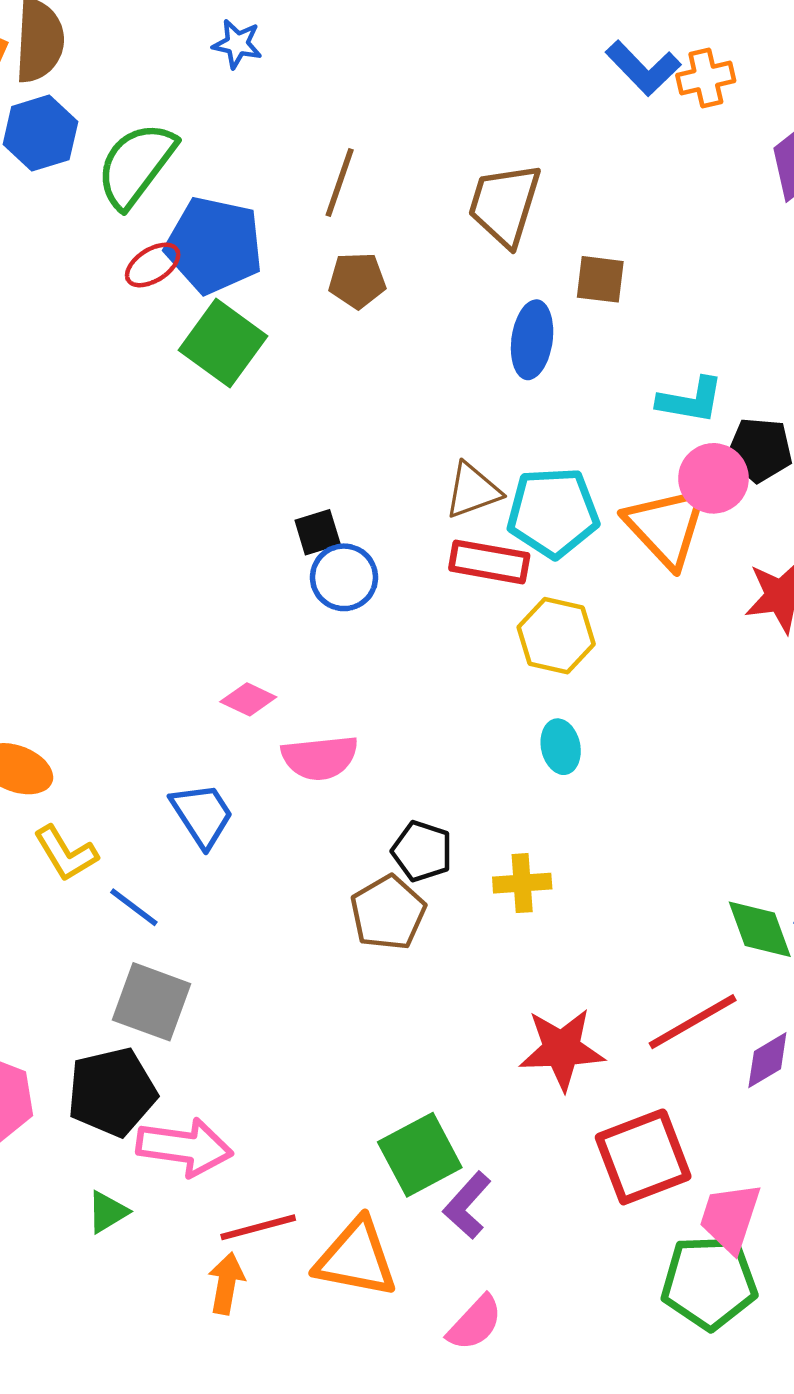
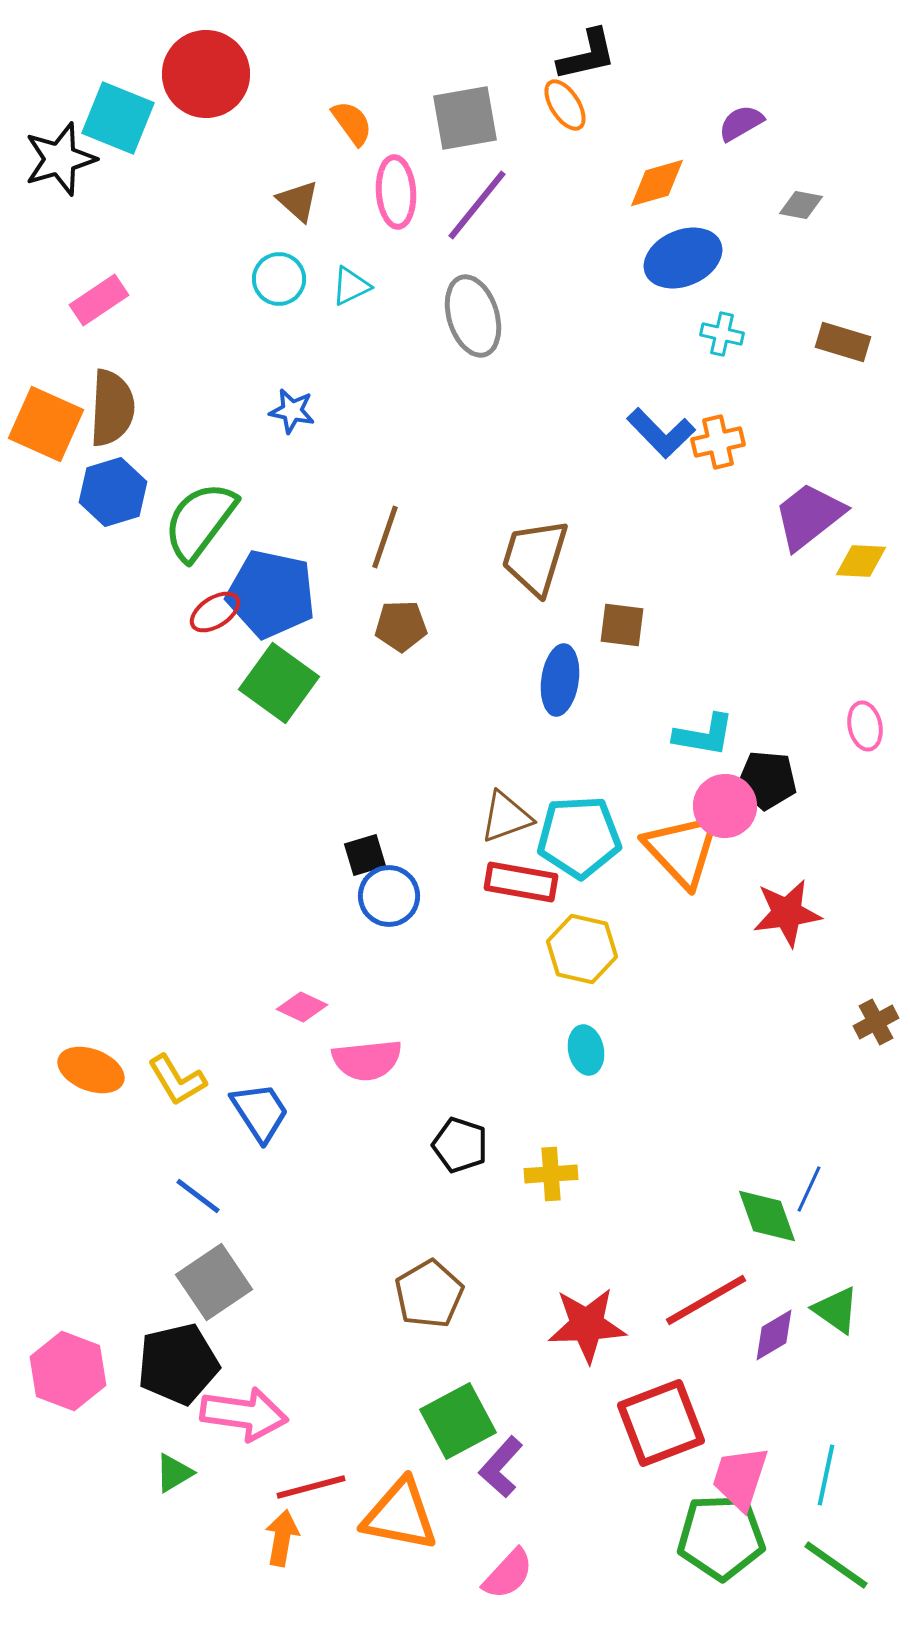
yellow L-shape: (66, 853) -> (177, 1080), moved
brown pentagon: (388, 913) -> (429, 1294), moved
gray square: (152, 1002) -> (214, 1282), turned 36

